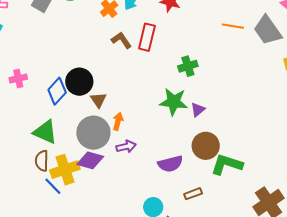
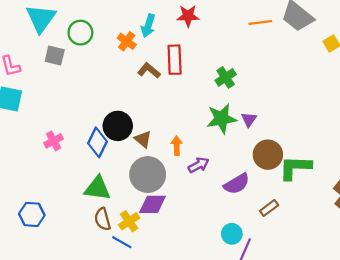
orange arrow: (118, 121) -> (177, 146), moved
purple arrow: (126, 147) -> (199, 165), moved
yellow cross: (65, 170) -> (129, 221), size x0.7

